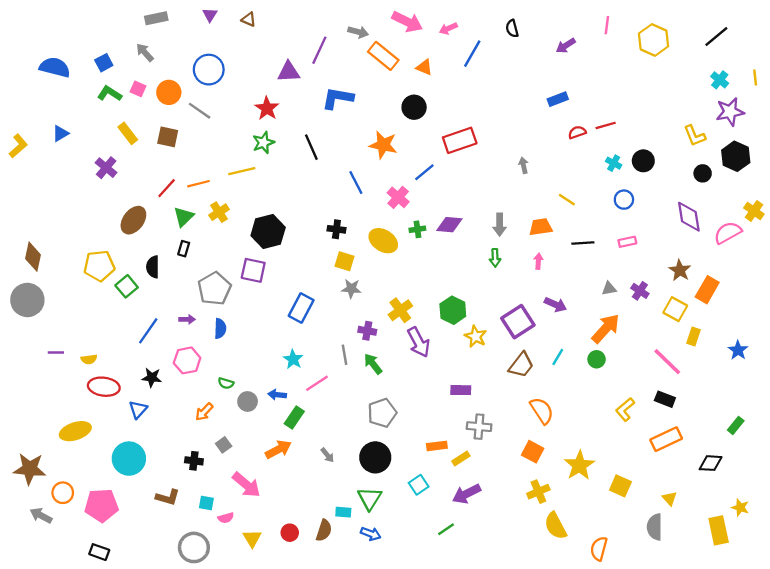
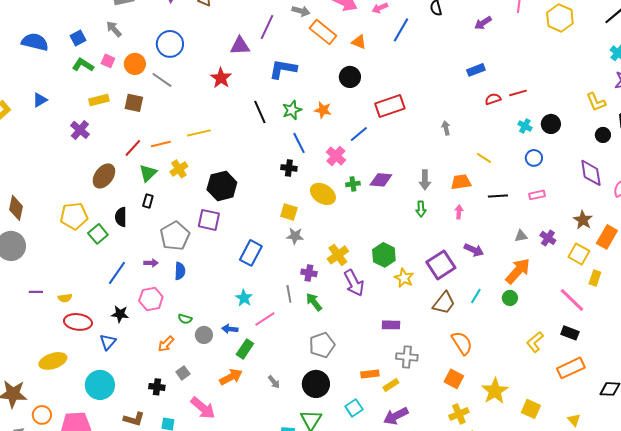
yellow rectangle: (128, 133) -> (99, 100), turned -66
green star: (263, 143) -> (292, 110), moved
orange star: (383, 145) -> (323, 110), size x0.7
black cross: (336, 229) -> (289, 168), moved

